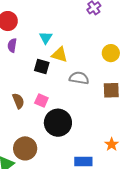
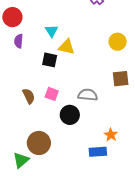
gray semicircle: (79, 78) -> (88, 95), moved
black circle: (58, 123) -> (70, 115), size x0.7
orange star: (112, 144) -> (111, 135), moved

